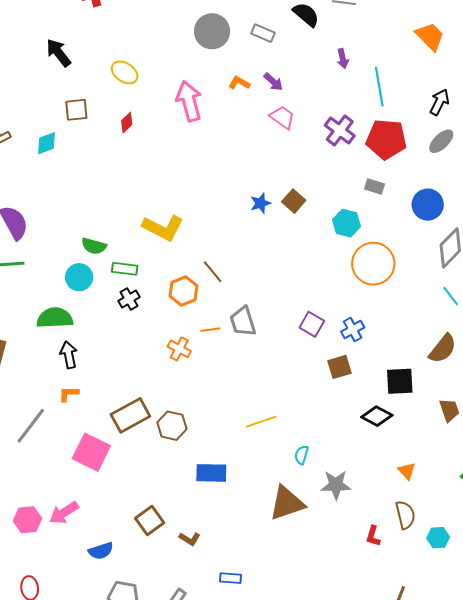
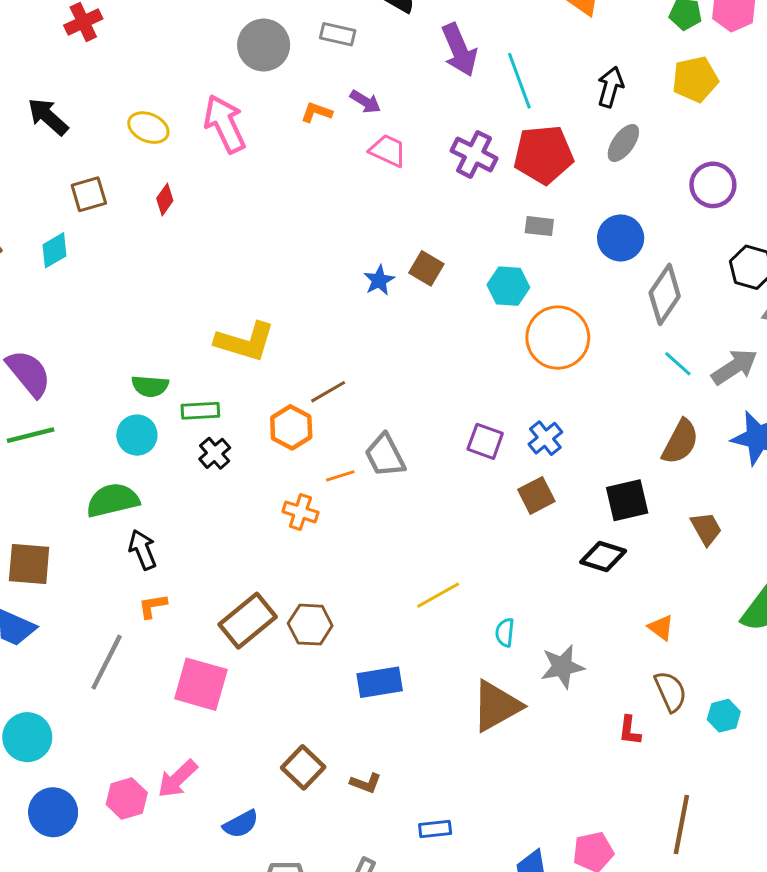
purple arrow: (343, 59) -> (459, 50), size x1.8
pink arrow: (189, 101) -> (225, 124), moved
brown line: (213, 272) -> (328, 392), turned -70

